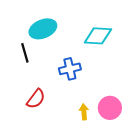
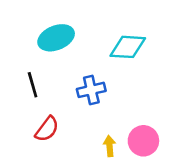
black line: (25, 53) -> (33, 85), moved

